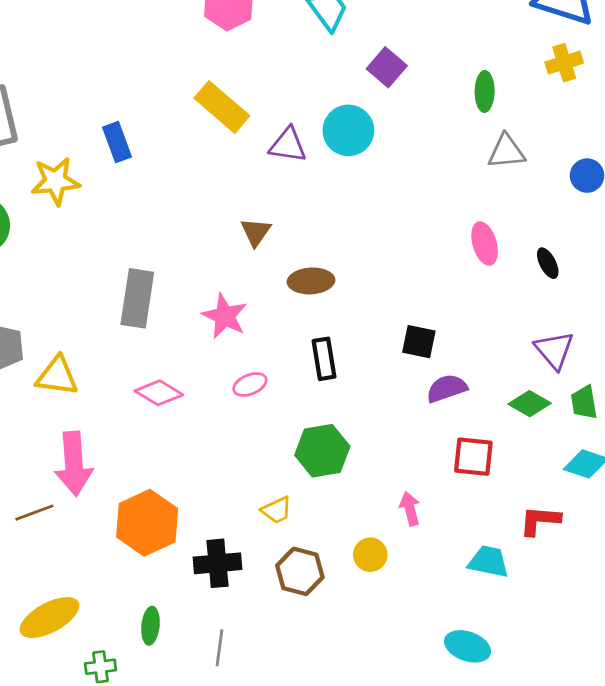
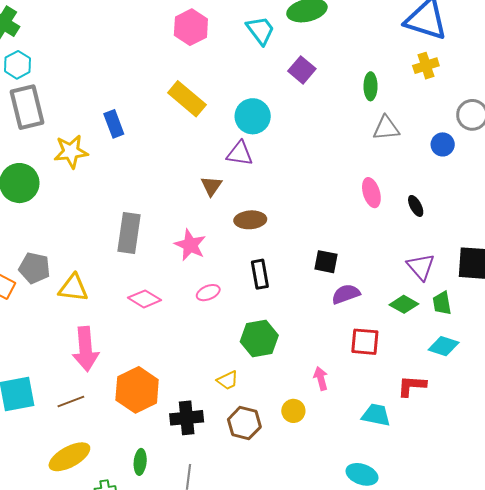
cyan circle: (348, 130) -> (253, 116), moved
purple triangle: (288, 145) -> (240, 153), moved
brown line: (34, 513) -> (71, 401), moved

